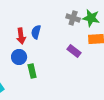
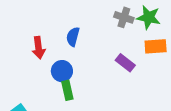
red arrow: (21, 36) -> (39, 48), moved
blue circle: (19, 57) -> (62, 71), moved

